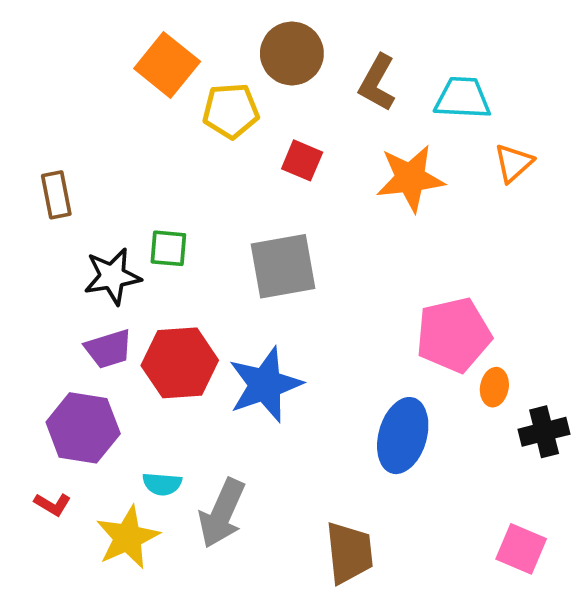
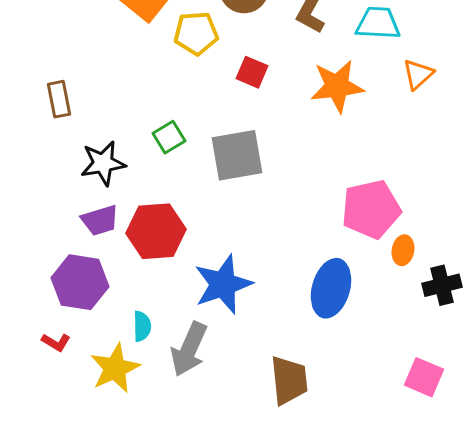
green square: (168, 248) -> (169, 137), moved, turned -36
blue star: (265, 385) -> (223, 284), moved
cyan semicircle: (162, 484) -> (142, 326), turned -96

